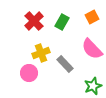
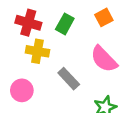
red cross: (34, 21) -> (28, 23), turned -30
yellow cross: (41, 53) -> (37, 51), moved, turned 30

